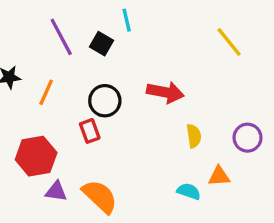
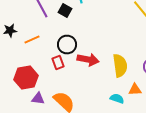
orange line: (46, 92) -> (32, 40), turned 42
red arrow: (165, 92) -> (88, 60), moved
yellow semicircle: (194, 136) -> (120, 66), size x1.6

